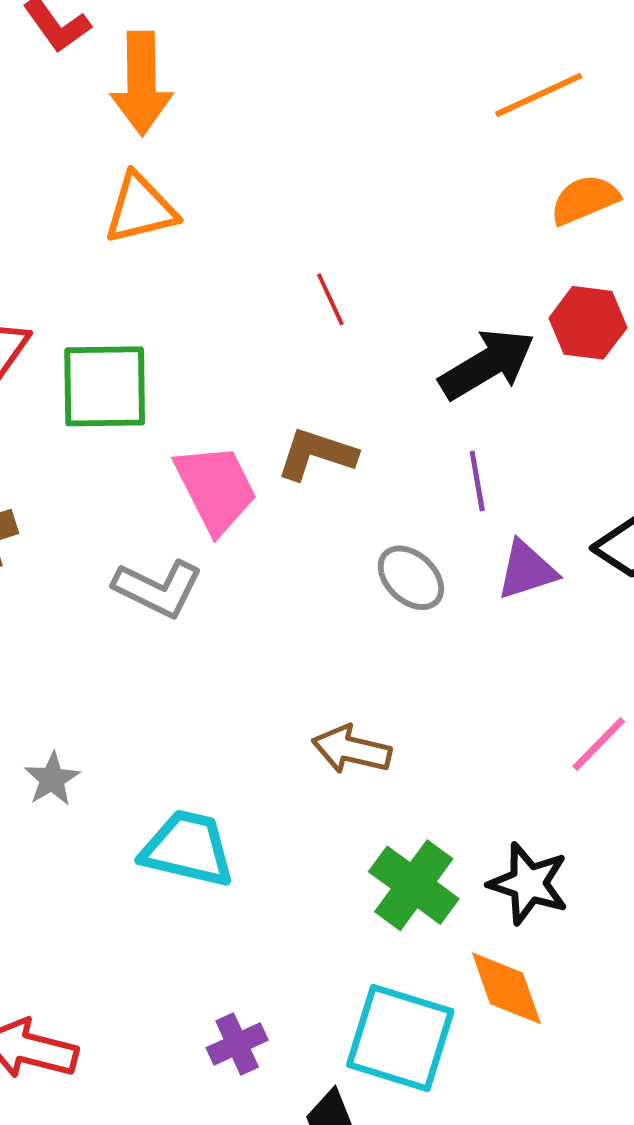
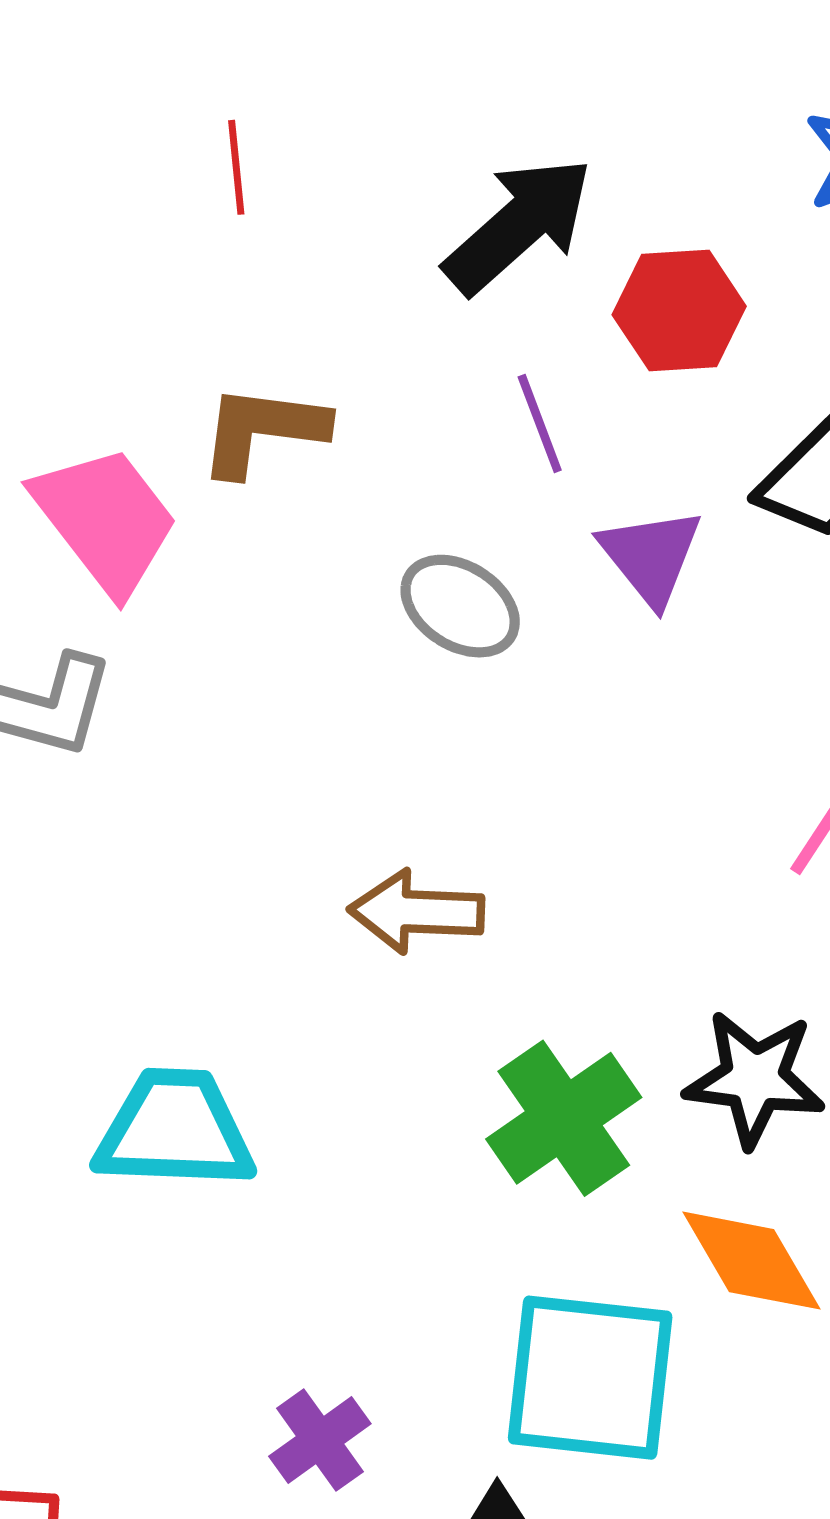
red line: (330, 299) -> (236, 167), turned 30
red hexagon: (588, 323) -> (679, 311), moved
purple triangle: (527, 570) -> (651, 556), turned -40
green cross: (414, 885) -> (564, 1118), turned 30

